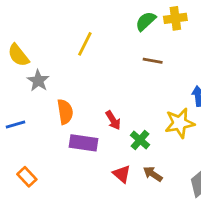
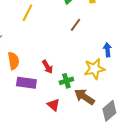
brown line: (153, 61) -> (75, 25), turned -64
green cross: (140, 140) -> (66, 81), turned 32
brown arrow: (153, 174) -> (84, 97), moved, size x1.5

